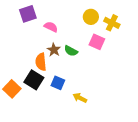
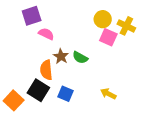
pink semicircle: (51, 27) -> (46, 34), moved
pink square: (97, 42) -> (108, 37), moved
yellow arrow: (80, 98) -> (108, 94), moved

